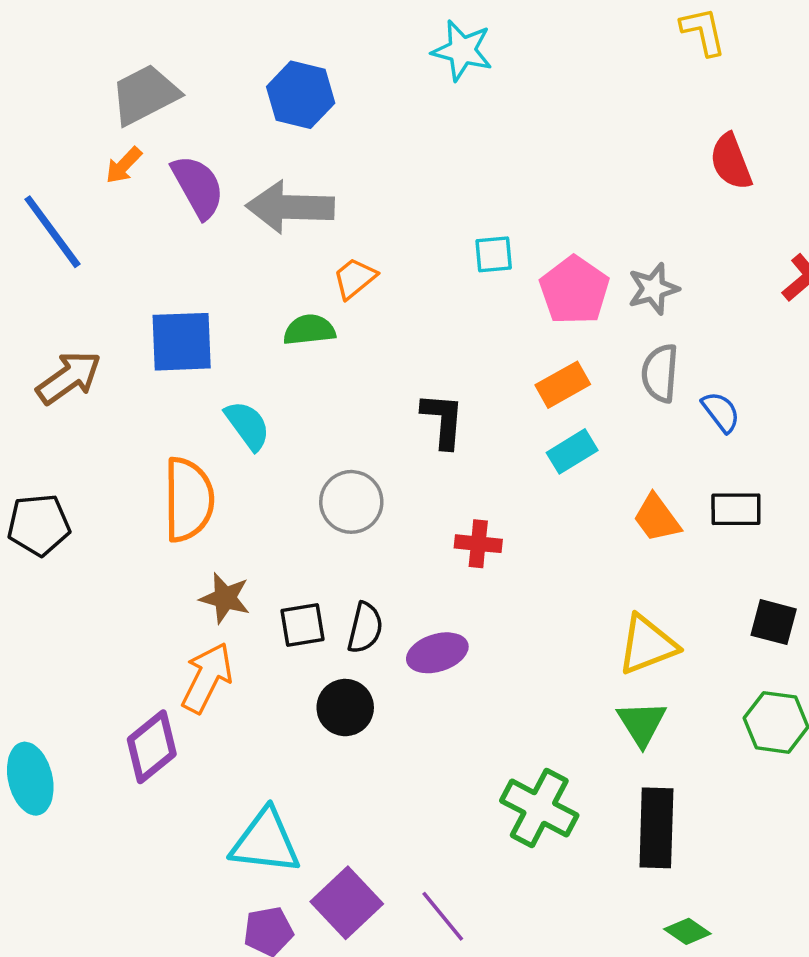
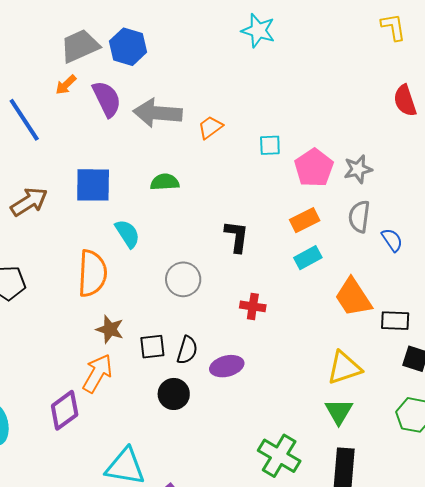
blue hexagon: (301, 95) -> (128, 47), moved
orange trapezoid: (355, 278) -> (210, 127), moved
black rectangle: (736, 509) -> (395, 321), moved
orange trapezoid: (657, 518) -> (353, 297), size x1.4

